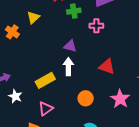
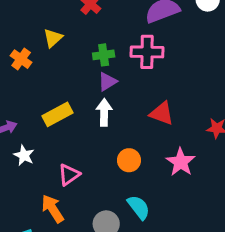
green cross: (74, 11) -> (104, 55), moved
pink cross: (96, 26) -> (147, 52), size x1.5
purple triangle: (70, 46) -> (107, 82), turned -48
yellow rectangle: (45, 80) -> (58, 114), moved

